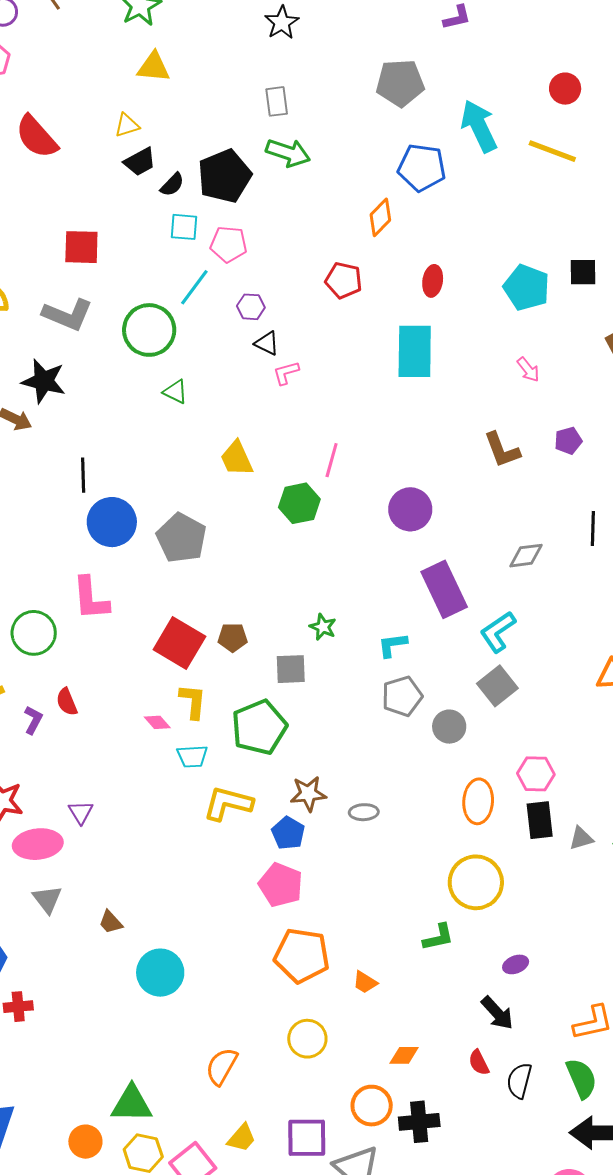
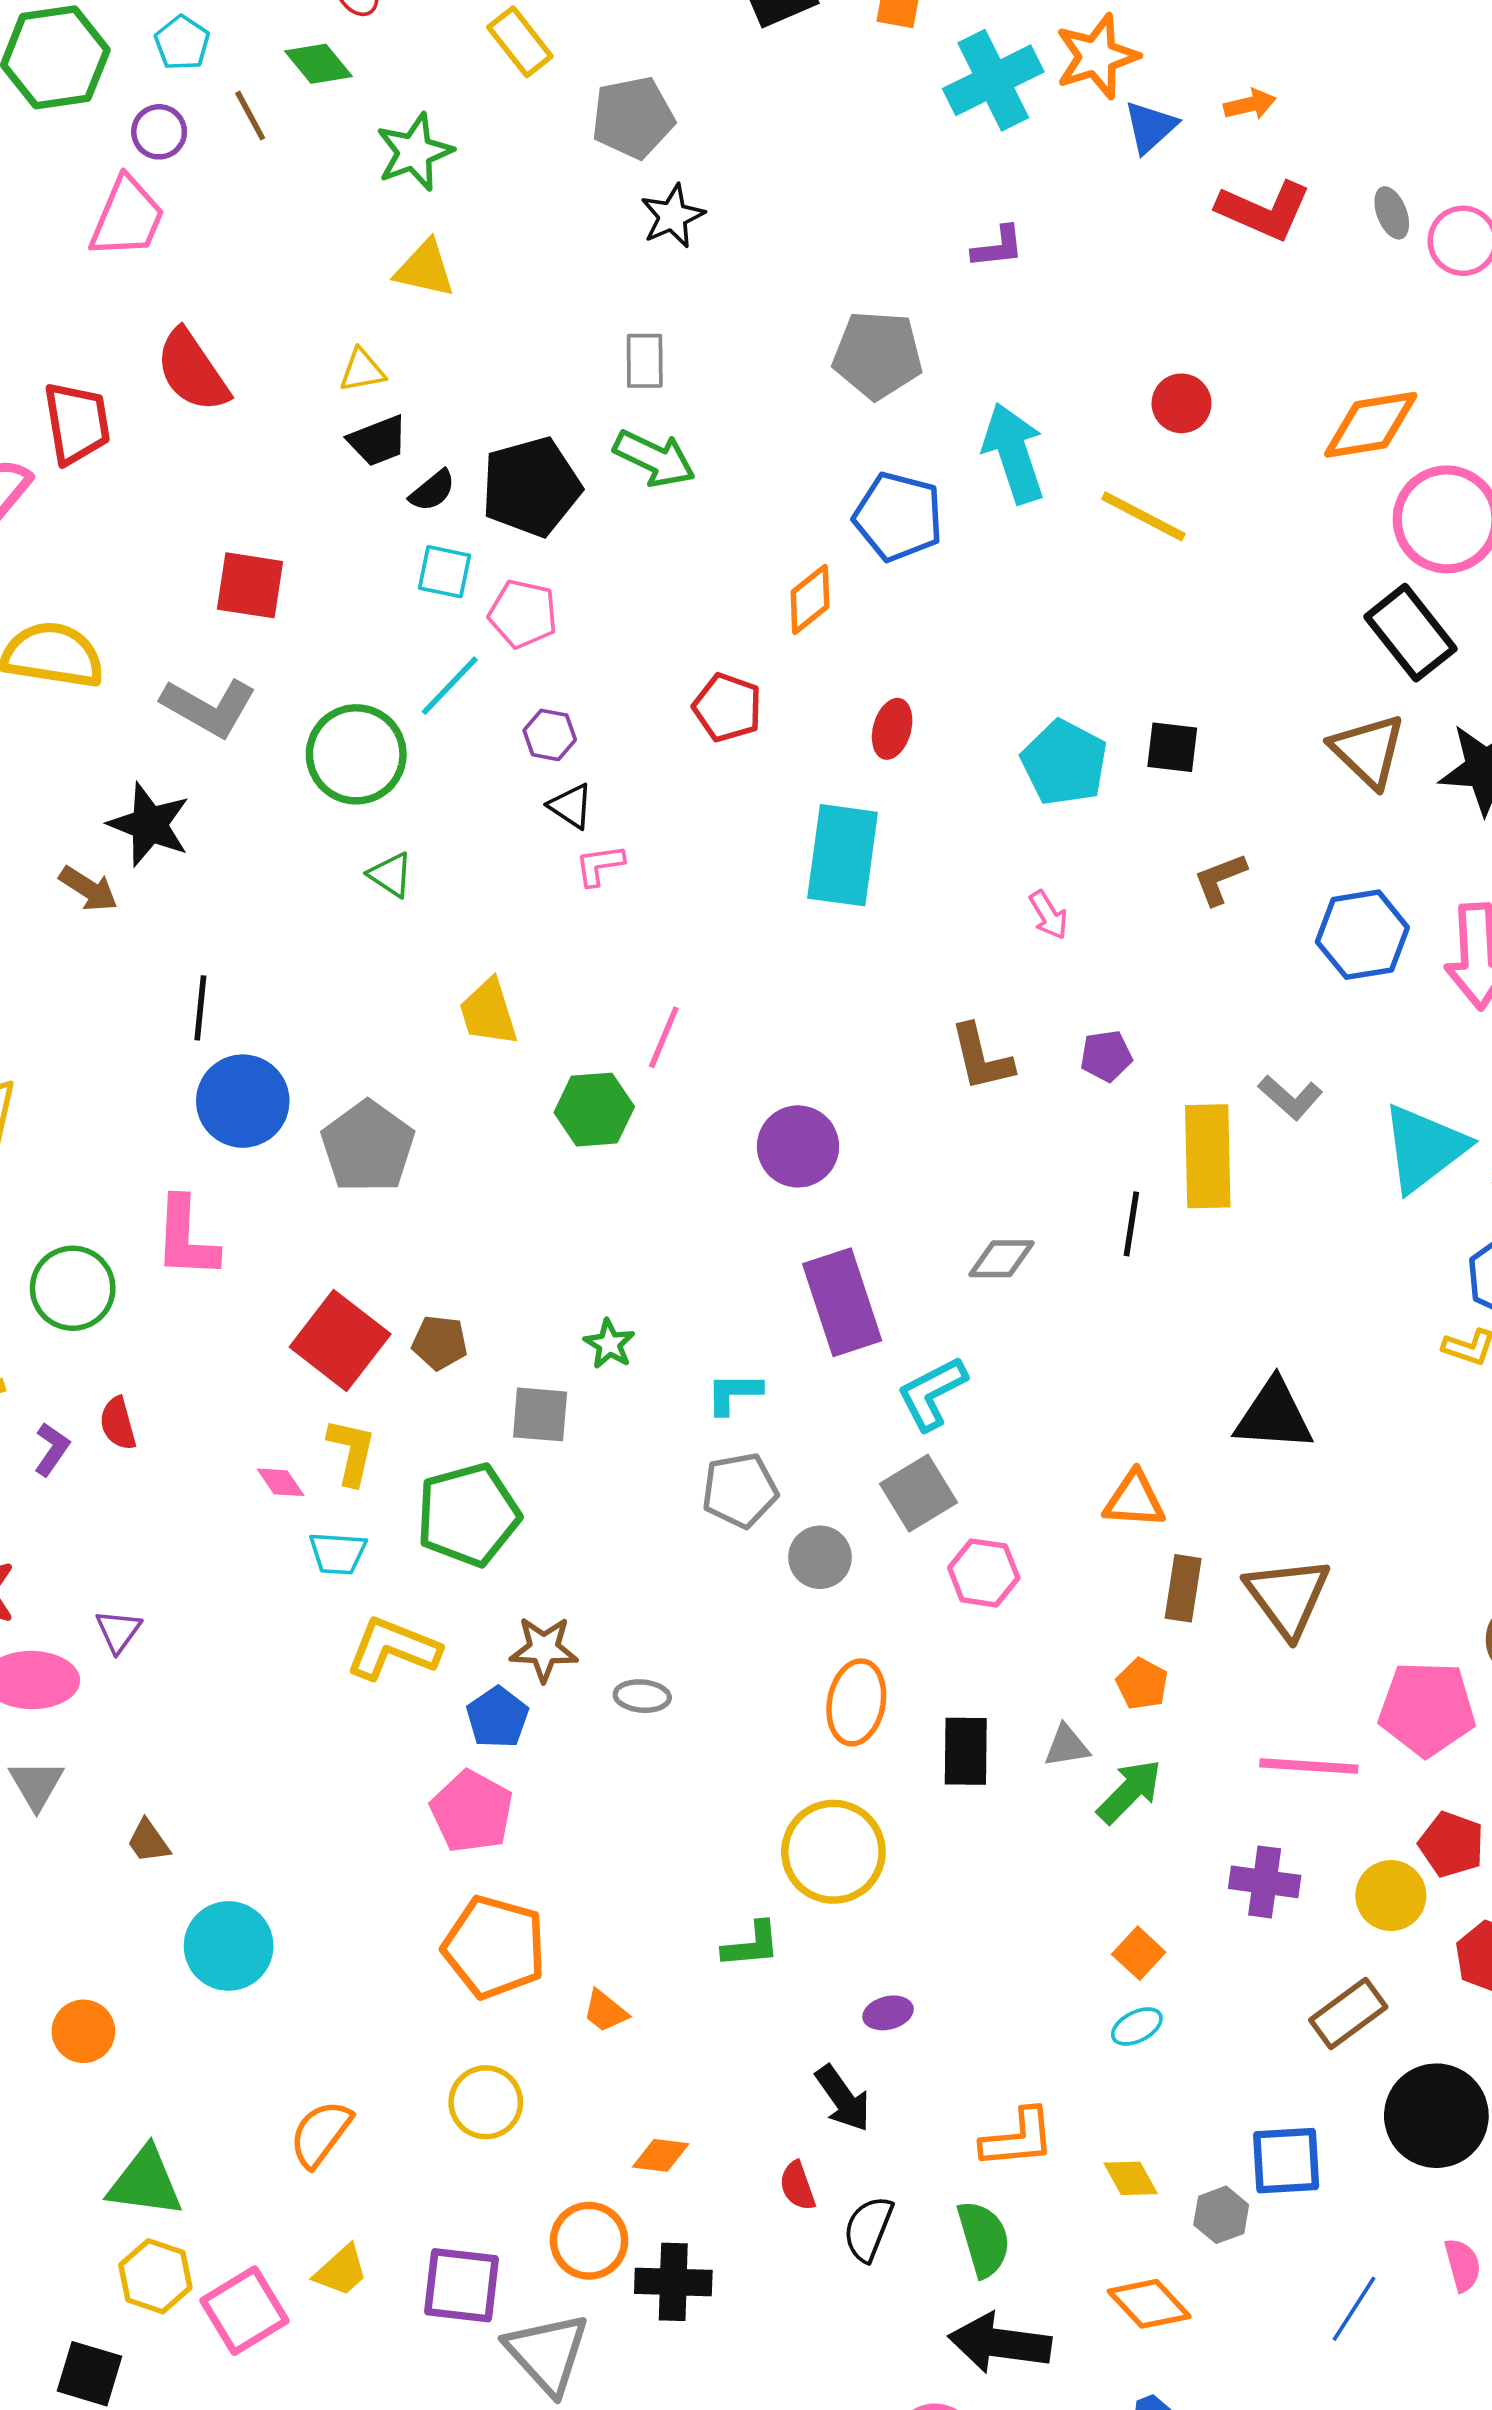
pink hexagon: (536, 774) -> (984, 1573), moved
gray triangle: (581, 838) -> (1067, 1746), moved
orange circle: (85, 1142) -> (83, 2031), moved

